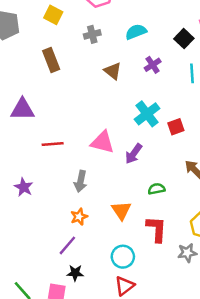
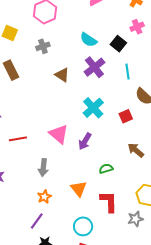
cyan semicircle: (136, 32) -> (88, 40), moved, turned -120
purple cross: (153, 65) -> (94, 67), size x1.5
red square: (176, 127) -> (126, 116), moved
pink triangle: (102, 142) -> (59, 134), turned 30

